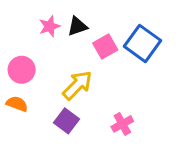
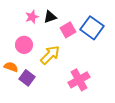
pink circle: (22, 70) -> (24, 45), moved
purple square: (67, 121) -> (27, 78), moved
pink cross: (122, 124) -> (79, 80), size x1.5

